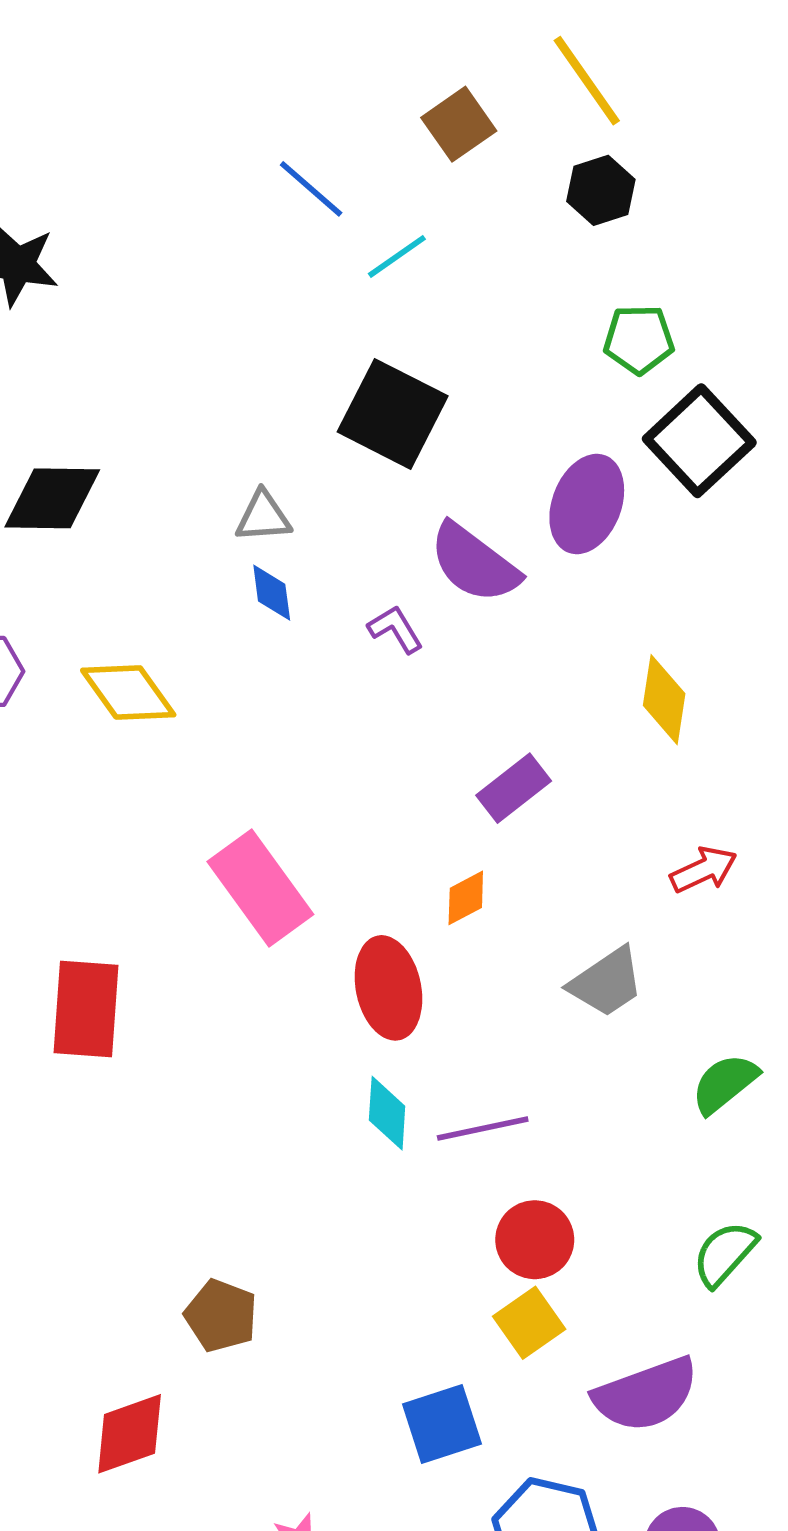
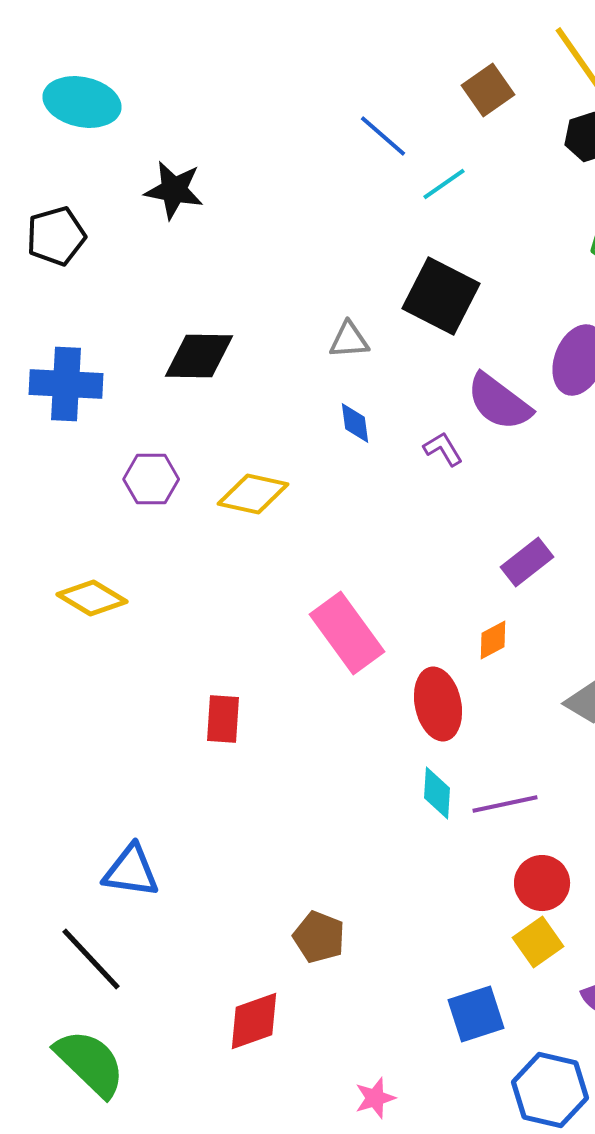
gray triangle: (263, 517) -> (349, 340), moved
yellow diamond: (128, 693) -> (253, 494), turned -42
red rectangle: (86, 1009) -> (223, 719), size x0.7

